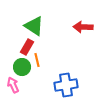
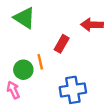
green triangle: (34, 26) -> (24, 18), moved
red rectangle: (27, 47) -> (62, 44), moved

